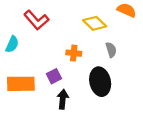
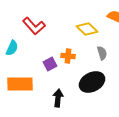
purple square: (54, 76) -> (50, 64), moved
black ellipse: (100, 82) -> (92, 82), turned 75

